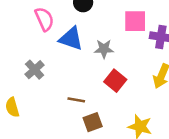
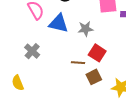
brown line: (76, 100) -> (78, 63), moved
brown square: (93, 122) -> (94, 77), moved

